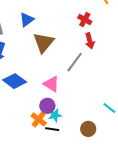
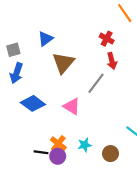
purple circle: (47, 106) -> (58, 156), moved
cyan star: (55, 115) -> (85, 145), moved
black line: (52, 129) -> (41, 152), moved

